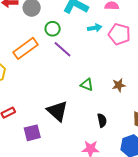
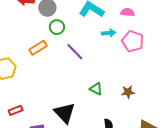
green circle: (53, 29) -> (57, 27), moved
orange rectangle: (26, 48) -> (38, 48), size x0.7

